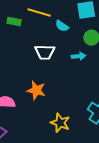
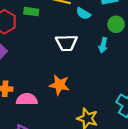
cyan arrow: (79, 56) -> (103, 45), turned 112

